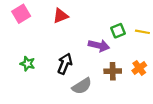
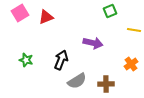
red triangle: (61, 16) -> (46, 17), moved
green square: (118, 31) -> (110, 11), moved
brown cross: (113, 71) -> (106, 84), moved

